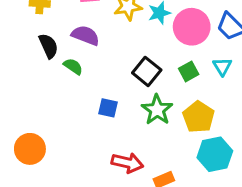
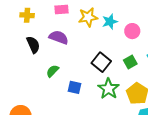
pink circle: (192, 27) -> (132, 31), size x0.6
green semicircle: (73, 66) -> (53, 71), moved, turned -80

